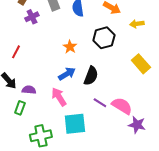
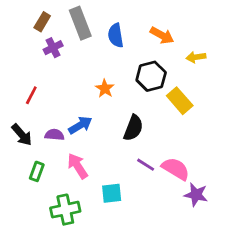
yellow rectangle: (141, 64) -> (180, 101), moved
blue arrow: (67, 74) -> (80, 125), moved
purple semicircle: (29, 90) -> (54, 135), moved
pink arrow: (59, 97) -> (78, 166), moved
cyan square: (75, 124) -> (112, 193), size x0.7

